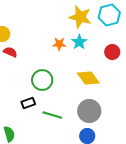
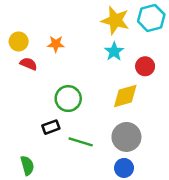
orange star: (59, 44) -> (56, 44), moved
red circle: (112, 52) -> (145, 66), moved
yellow diamond: (88, 78) -> (125, 96), turned -70

